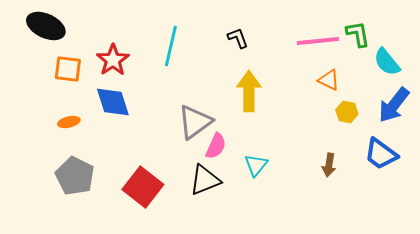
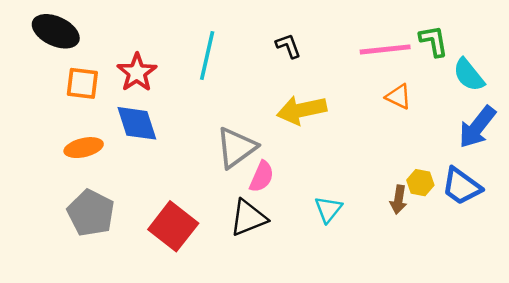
yellow arrow: (249, 91) -> (302, 110), turned -102
yellow hexagon: (347, 112) -> (420, 183), moved
orange ellipse: (69, 122) -> (84, 148), size x1.4
cyan triangle: (256, 165) -> (328, 209), moved

